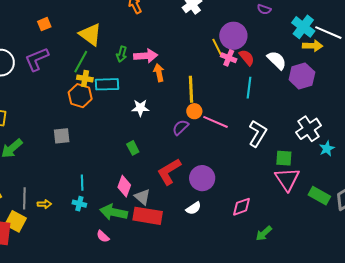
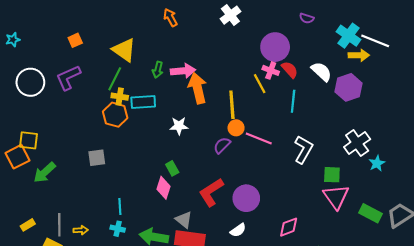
yellow line: (218, 48) -> (260, 84), moved
orange arrow: (159, 73) -> (198, 88), size x1.6
pink diamond: (124, 186) -> (163, 188), moved

